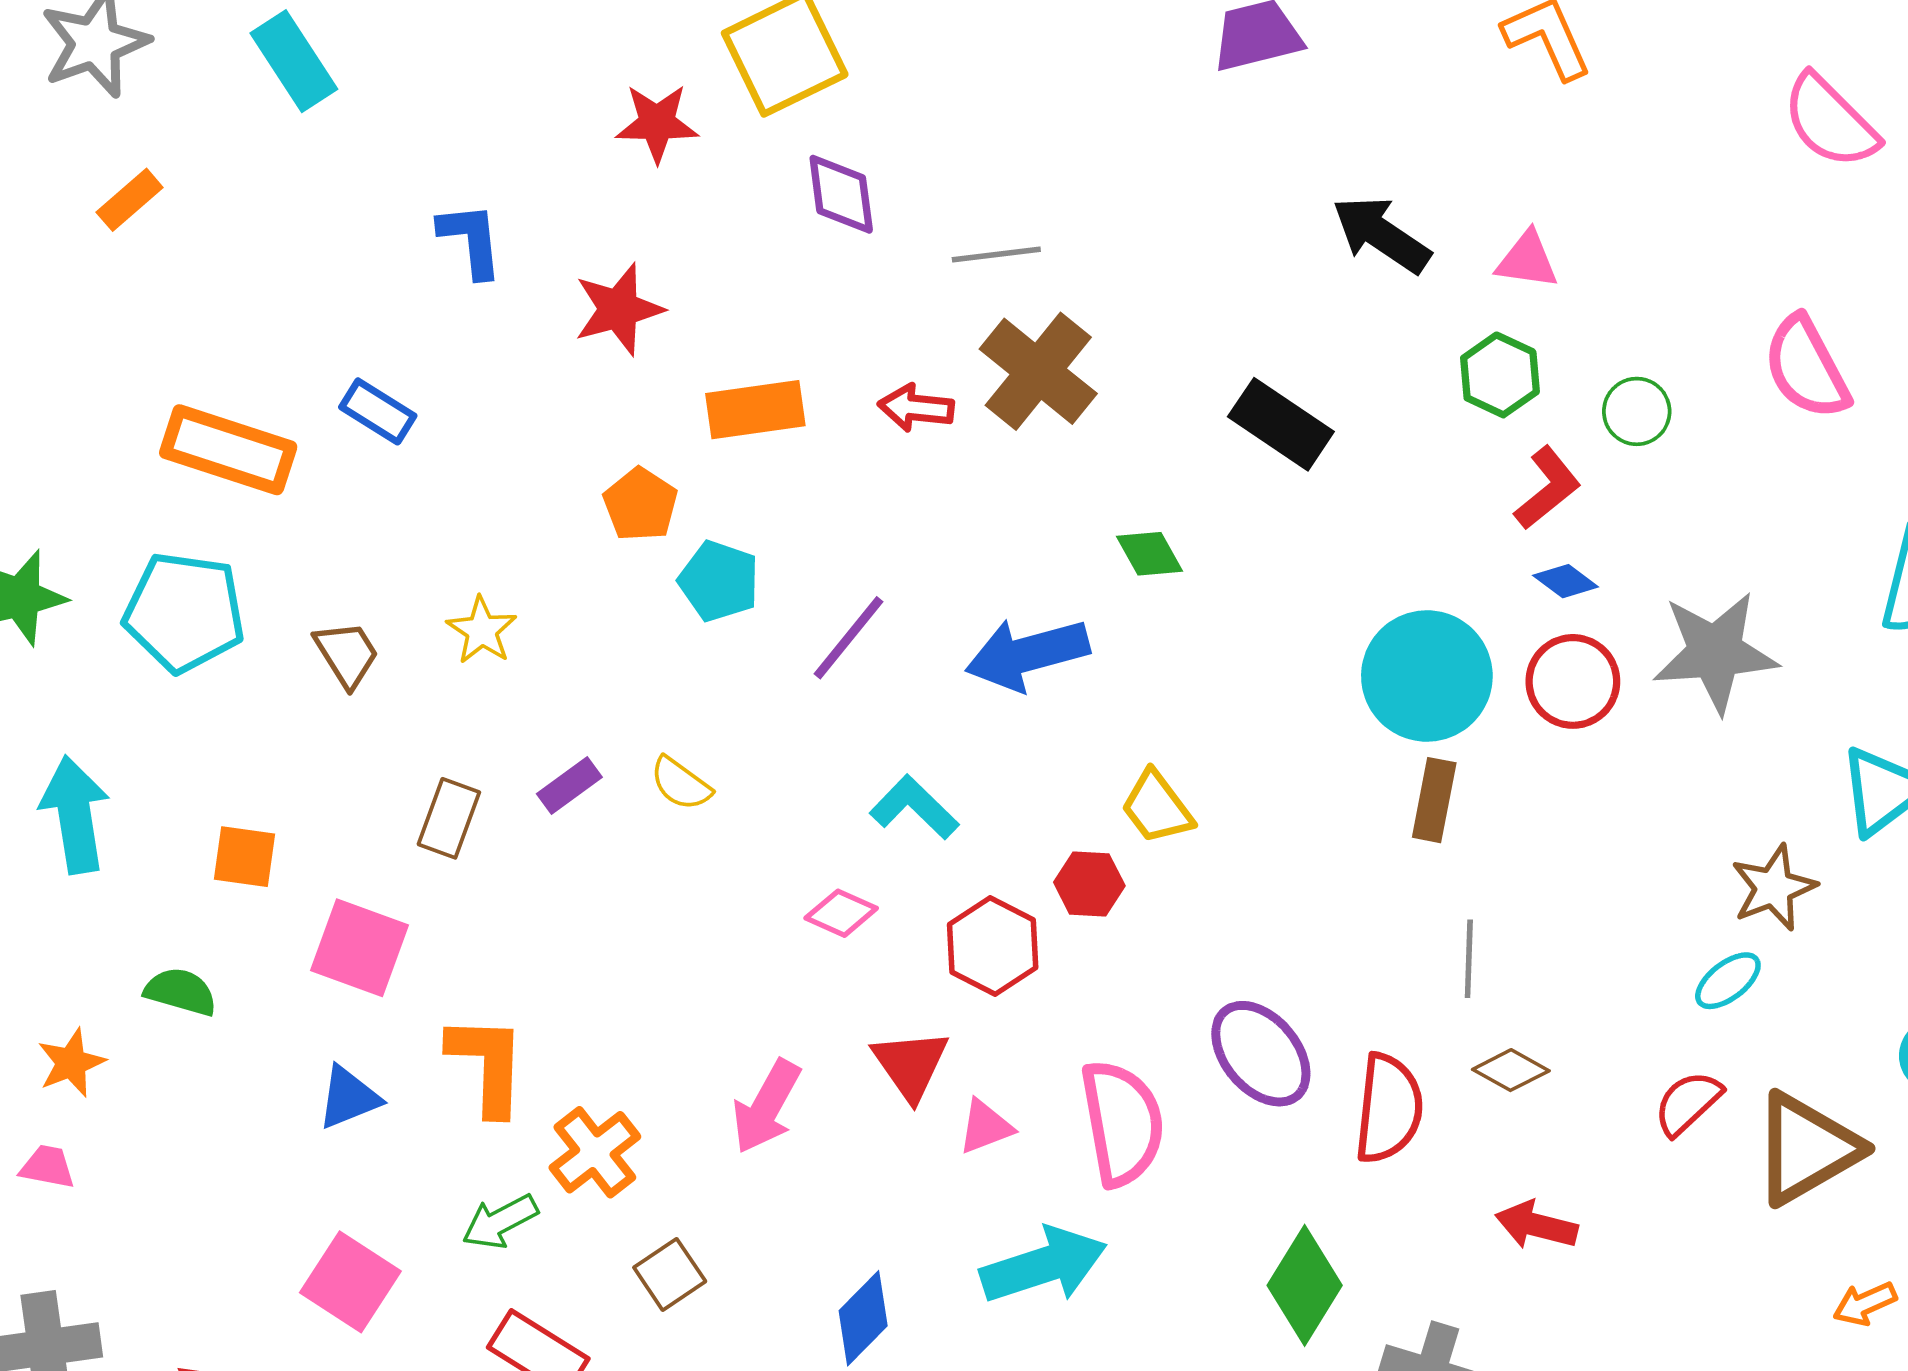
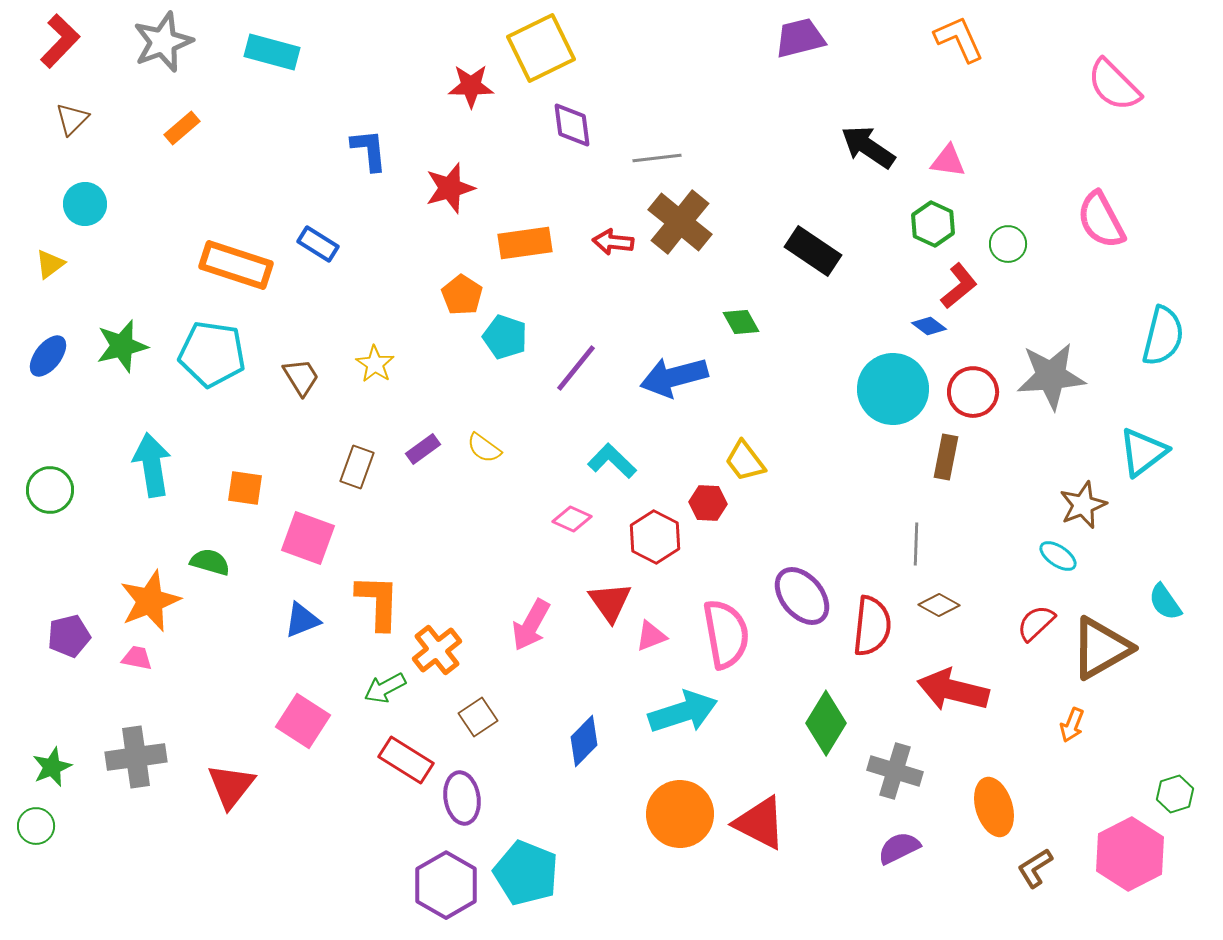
cyan rectangle: (294, 61) -> (272, 52), turned -42
blue diamond: (1566, 581) -> (929, 326), moved
brown rectangle: (1434, 800) -> (946, 457), moved
cyan ellipse: (1728, 981) -> (1058, 556), turned 72
orange star: (71, 1063) -> (150, 601), size x1.6
red arrow: (1536, 1225) -> (953, 690), size x1.6
orange arrow: (1865, 1304) -> (1072, 725), moved, turned -44

